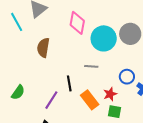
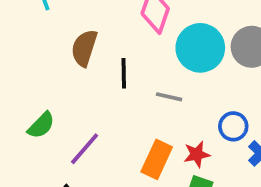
black line: (69, 83) -> (124, 73), moved
green semicircle: (18, 92) -> (41, 125), moved
orange rectangle: (90, 100) -> (157, 159), turned 54

